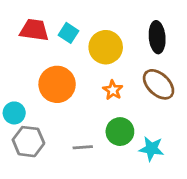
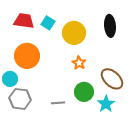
orange circle: (57, 84) -> (27, 56), moved
brown ellipse: (159, 84) -> (112, 79), moved
cyan star: (151, 149) -> (106, 104), turned 30

